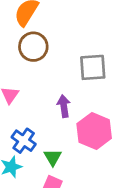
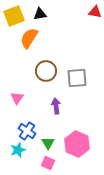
brown circle: (33, 47) -> (46, 71), moved
pink hexagon: (94, 131) -> (77, 144), moved

